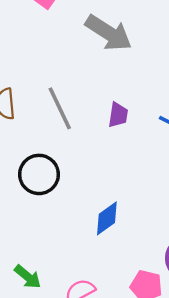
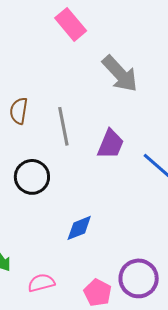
purple trapezoid: (118, 115) -> (110, 144), size x1.4

